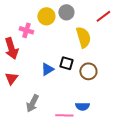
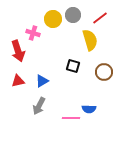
red line: (103, 16) -> (100, 18), moved
blue triangle: (47, 69) -> (42, 81), moved
brown circle: (88, 71) -> (104, 72), moved
red triangle: (11, 78) -> (18, 81), turned 40

